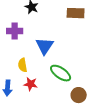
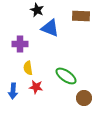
purple cross: (15, 31) -> (20, 44), moved
blue triangle: (45, 46) -> (50, 28), moved, turned -42

